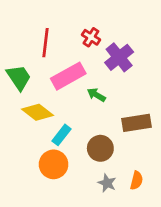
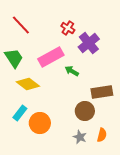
red line: (45, 43) -> (21, 25), moved, turned -50
cyan rectangle: (62, 135) -> (20, 113), moved
brown circle: (100, 148) -> (85, 111), moved

